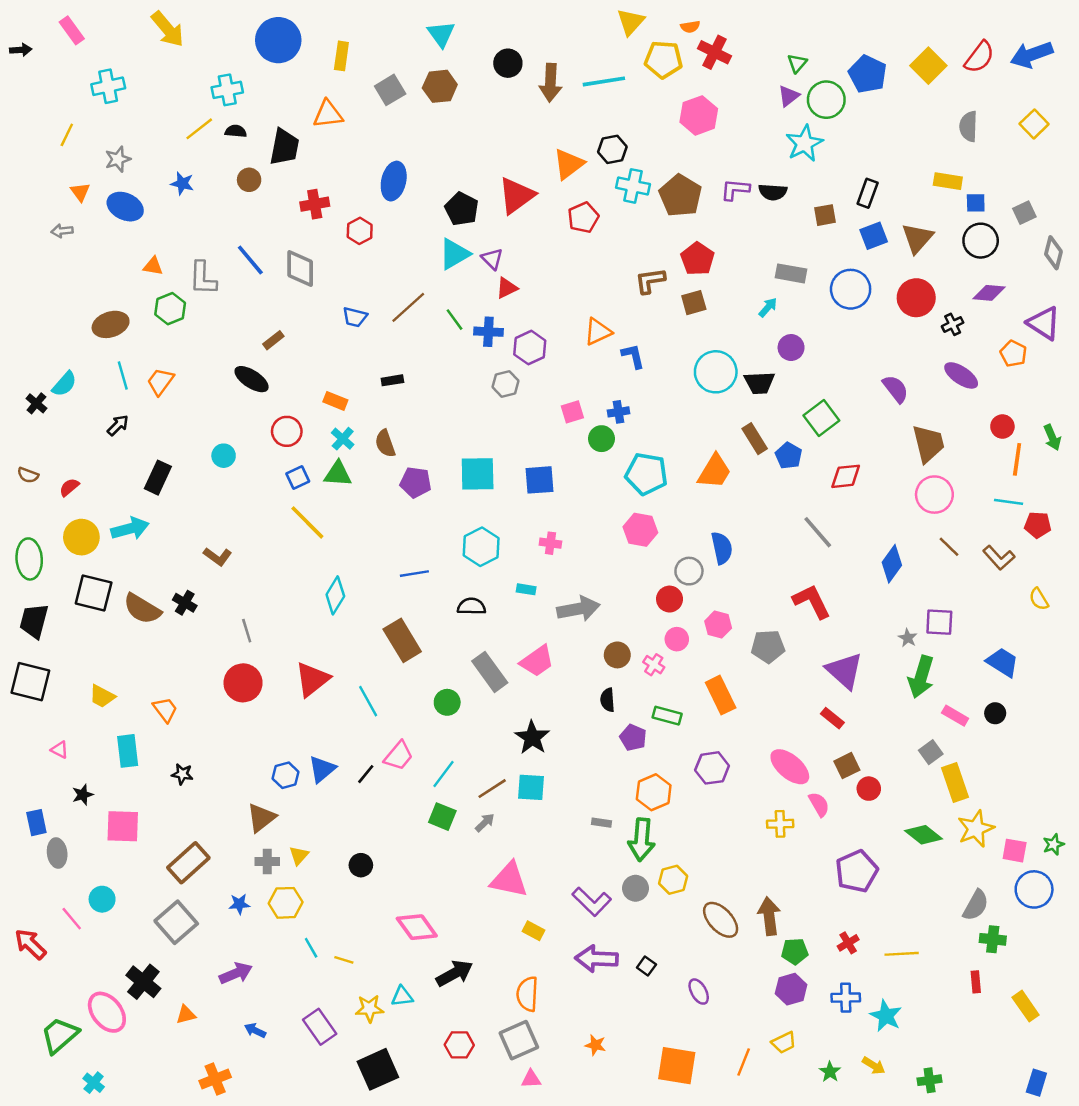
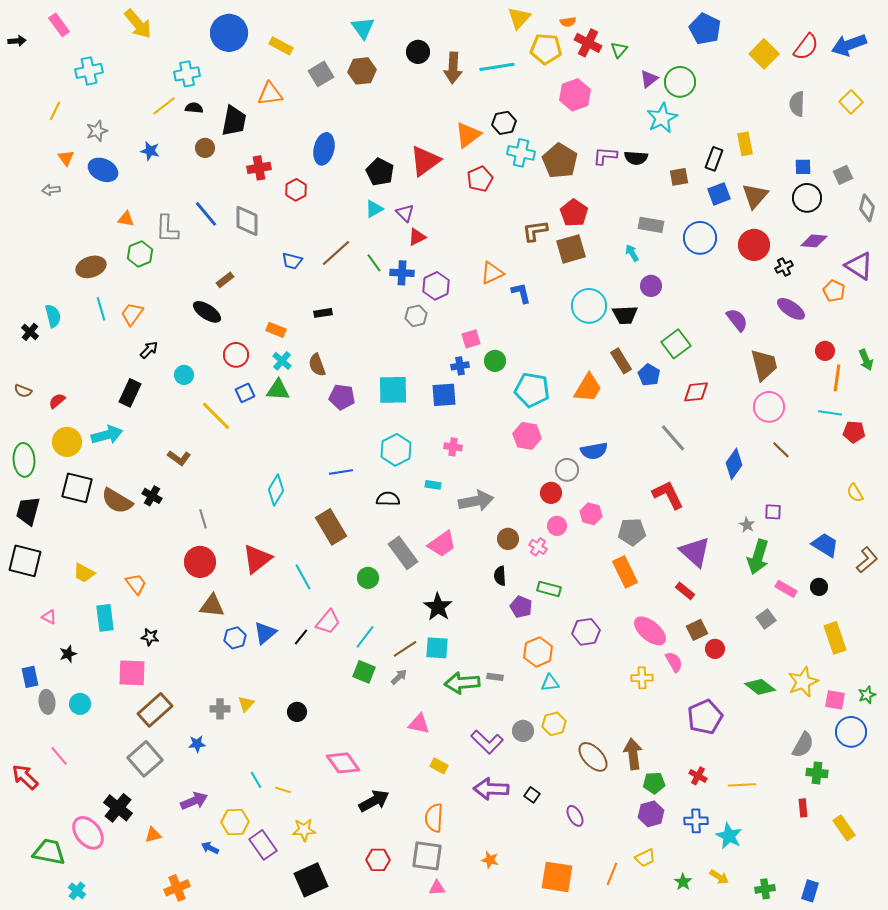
yellow rectangle: (341, 56) -> (281, 46), turned -70
green triangle: (797, 63) -> (619, 50), moved
blue pentagon: (868, 74) -> (705, 29), moved
yellow rectangle: (948, 181) -> (745, 144), moved, turned 70
cyan triangle: (454, 254) -> (374, 209), size x0.7
brown square: (694, 303) -> (571, 249), size x1.4
cyan arrow: (768, 307) -> (632, 253), turned -72
cyan semicircle: (64, 384) -> (53, 316), turned -55
blue cross: (618, 412) -> (460, 366), moved
black arrow: (118, 425) -> (149, 350), moved
yellow line: (307, 522) -> (216, 416), moved
blue semicircle: (722, 548) -> (594, 451), turned 92
brown L-shape: (999, 558) -> (867, 560), moved, turned -88
purple square: (939, 622) -> (773, 512), size x0.7
orange rectangle: (721, 695) -> (625, 572), moved
yellow rectangle: (955, 783) -> (835, 638), moved
brown triangle: (261, 818) -> (212, 606), moved, turned 44
pink square: (123, 826) -> (132, 673), moved
green arrow: (642, 840) -> (462, 683), moved, turned 80
pink triangle: (509, 880) -> (419, 724), size x0.7
cyan circle: (102, 899) -> (80, 704), moved
yellow hexagon: (286, 903) -> (235, 822), moved
red cross: (848, 943) -> (698, 776), turned -30
cyan triangle: (402, 996) -> (550, 683), moved
green trapezoid: (60, 1035) -> (49, 852), turned 52
gray square: (519, 1040) -> (427, 856), turned 32
blue rectangle: (1036, 1083) -> (810, 891), moved

